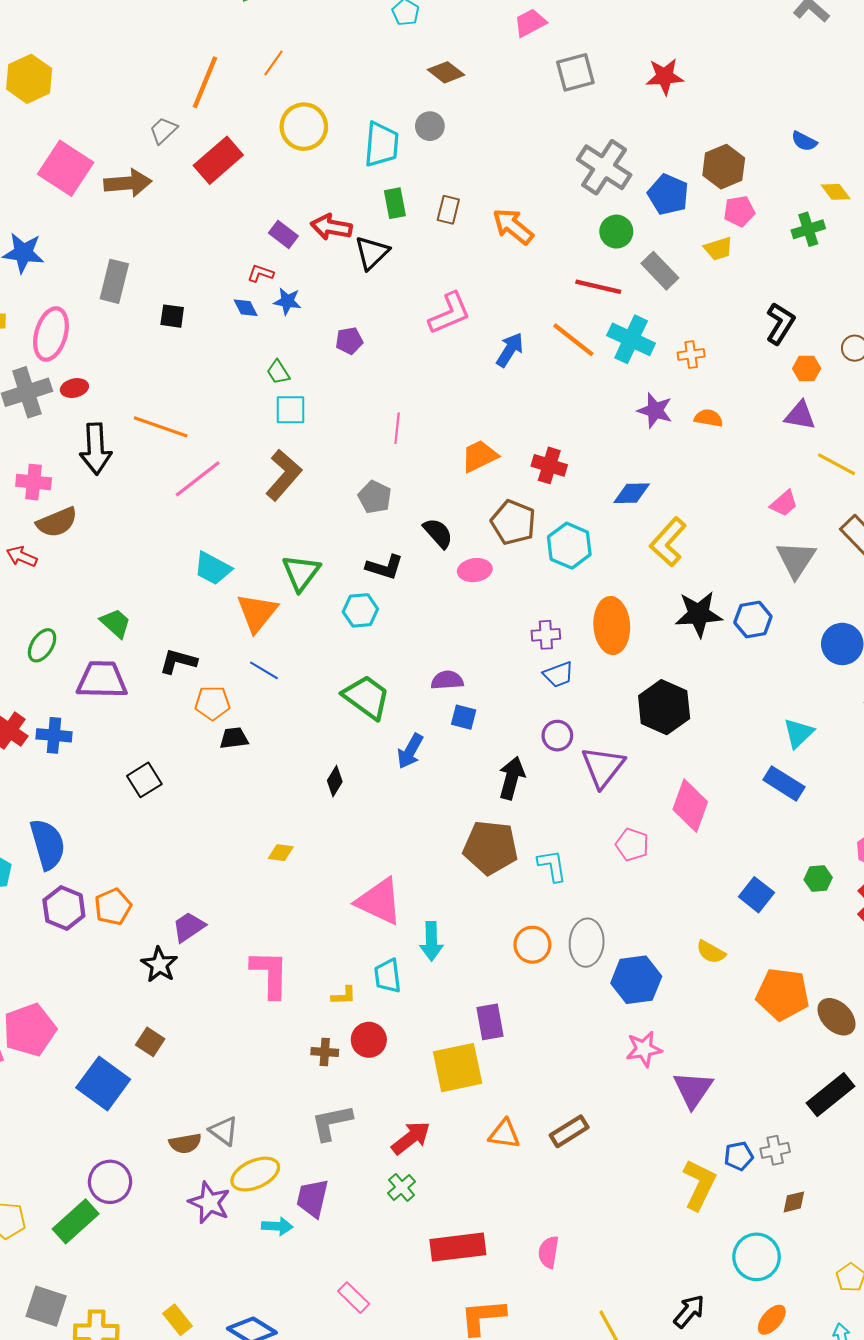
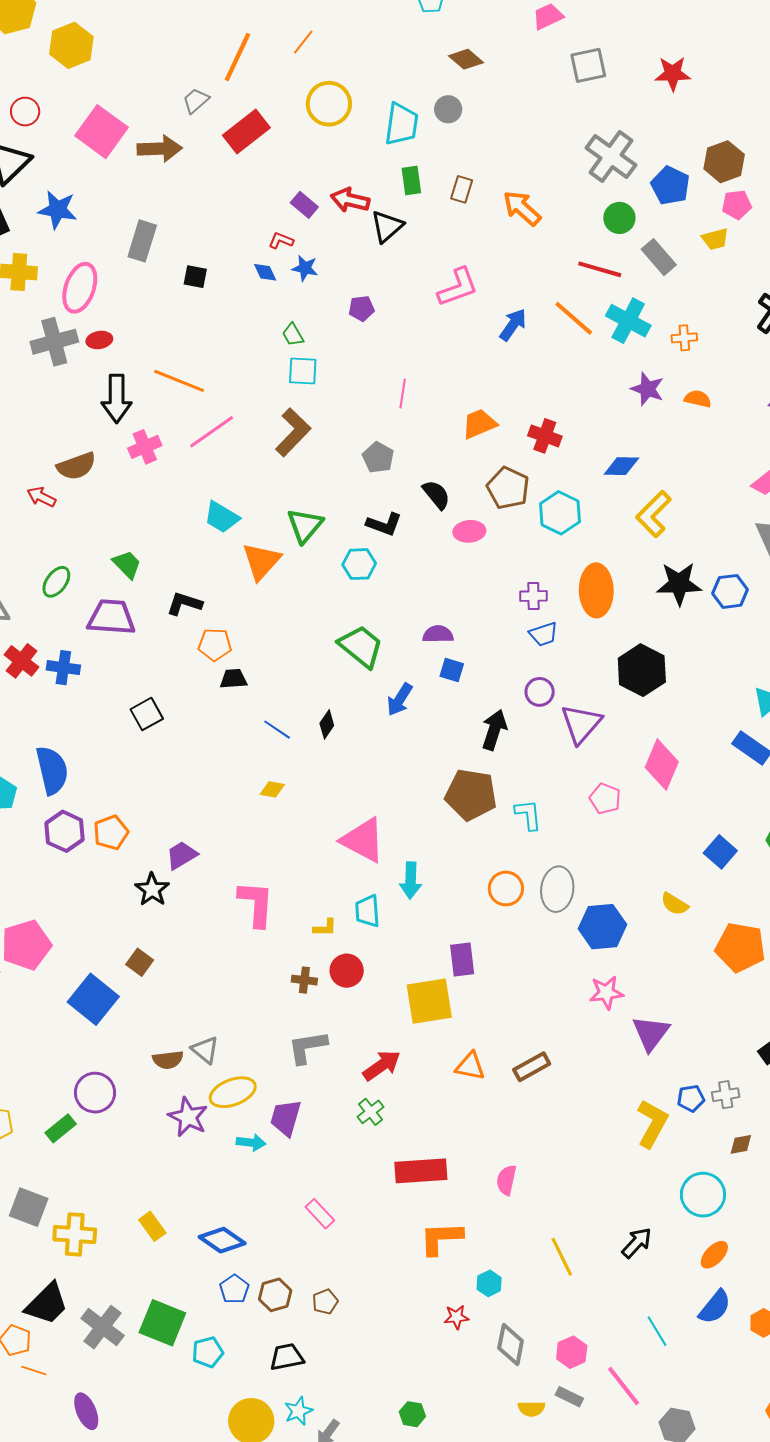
pink cross: (34, 482) -> (145, 447), moved, turned -32
blue line: (264, 670) -> (277, 730), moved
green rectangle: (76, 1221) -> (61, 1128), size x0.7

